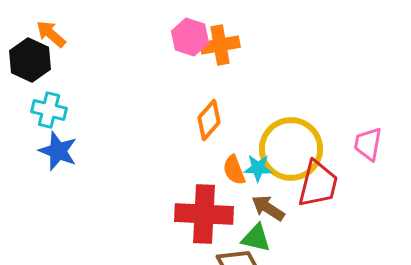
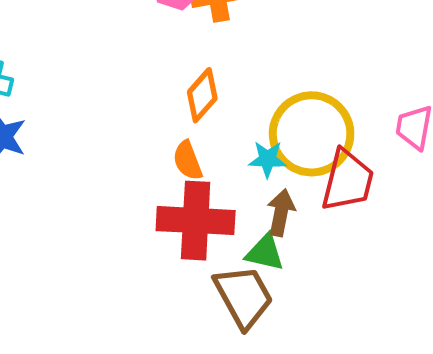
orange semicircle: (234, 170) -> (188, 161), moved
brown arrow: (268, 208) -> (281, 213), turned 68

